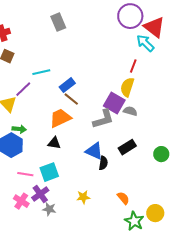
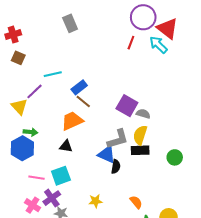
red line: (133, 66) -> (131, 43), moved
yellow semicircle: (127, 87) -> (140, 135), moved
gray L-shape: (103, 119) -> (118, 139), moved
black rectangle: (127, 147) -> (140, 150), turned 30

